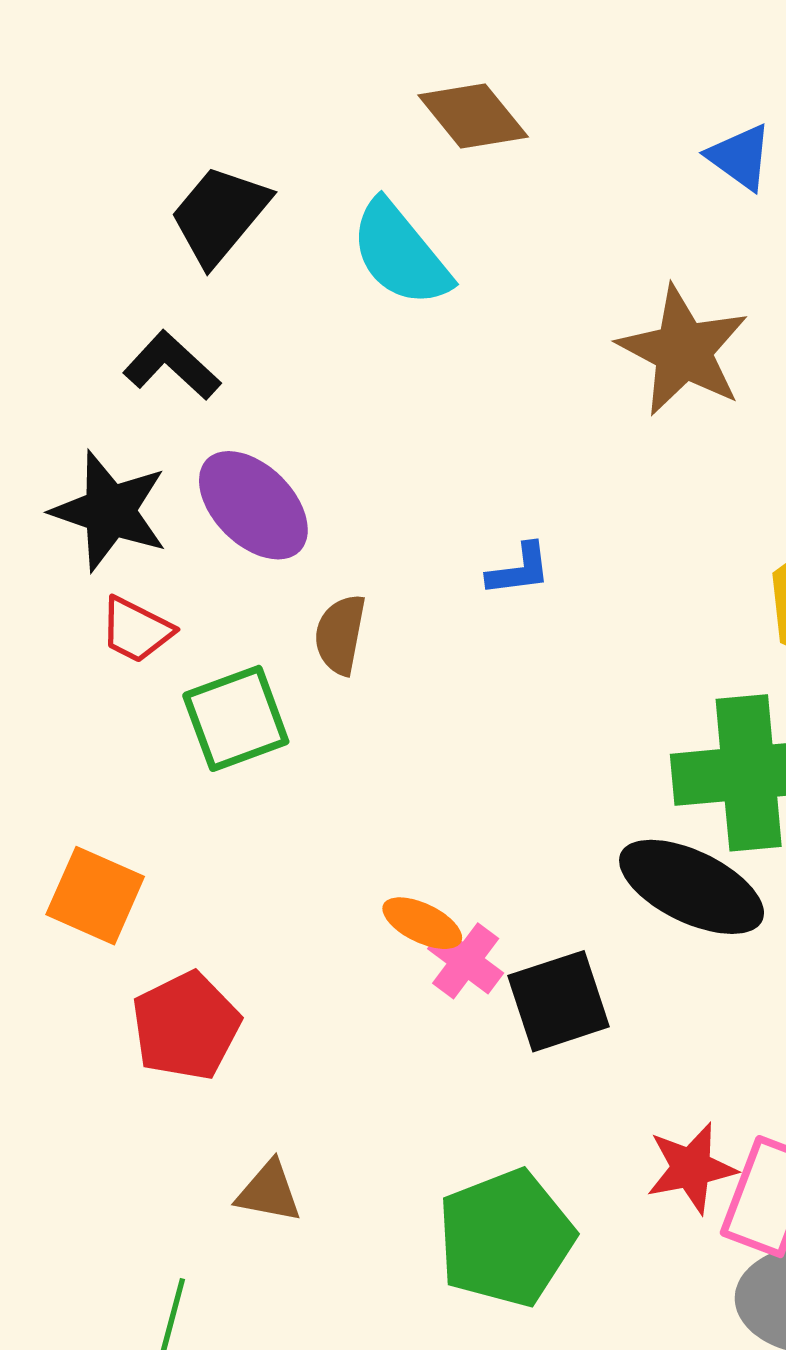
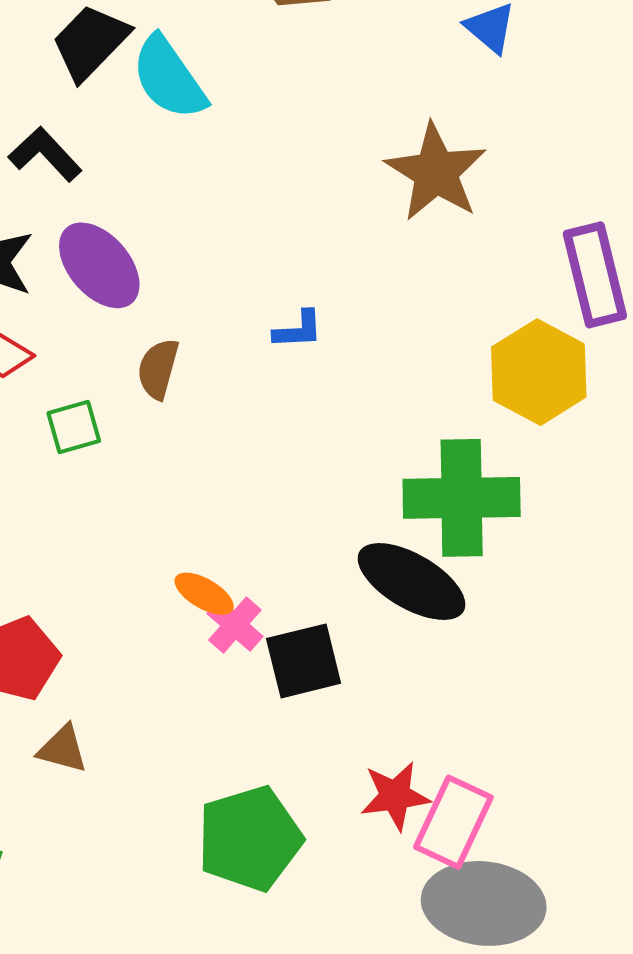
cyan semicircle: (400, 254) -> (169, 78), moved
green square: (236, 718) -> (74, 427), size x0.7
brown triangle: (269, 1192) -> (63, 749), moved

